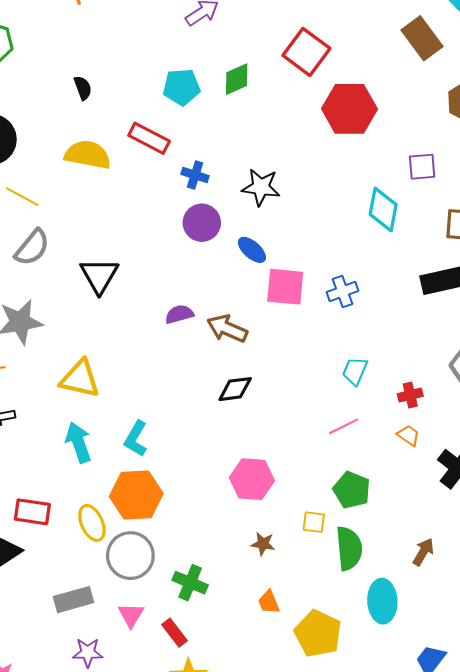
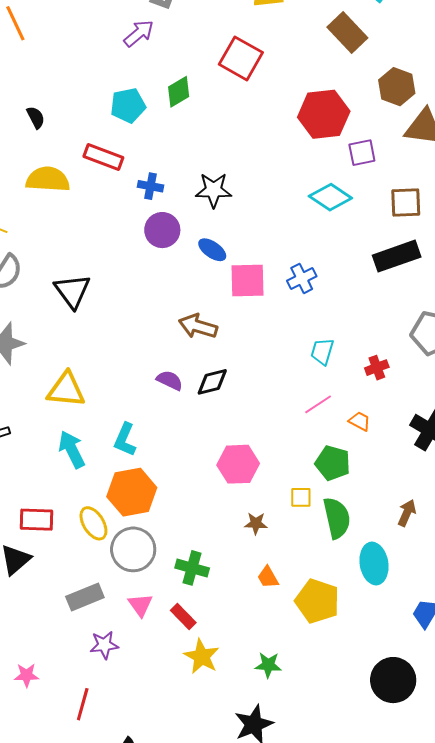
red hexagon: (349, 109) -> (324, 114), moved
cyan diamond: (383, 209) -> (330, 197), turned -60
purple semicircle: (179, 314) -> (170, 380), moved, turned 48
orange trapezoid: (409, 435) -> (360, 421), moved

